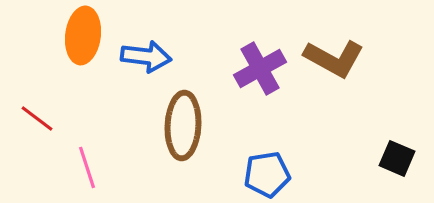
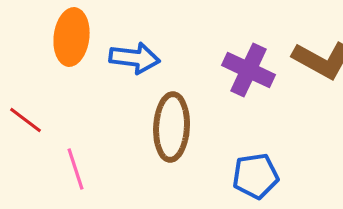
purple cross: (260, 68) -> (249, 70), turned -36

